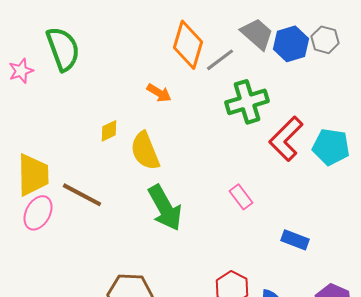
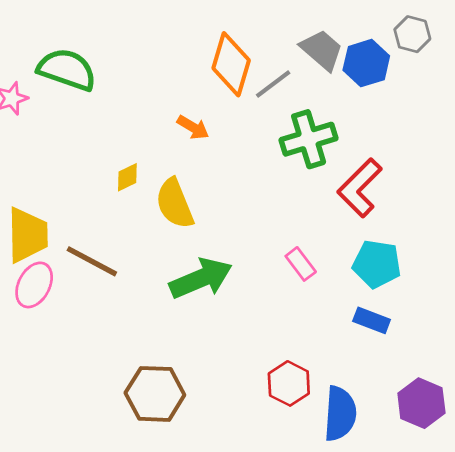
gray hexagon: (325, 40) -> (412, 34), moved
green semicircle: (63, 49) -> (67, 70), turned -51
cyan pentagon: (331, 147) -> (377, 264), moved
green arrow: (165, 208) -> (201, 278), turned -84

